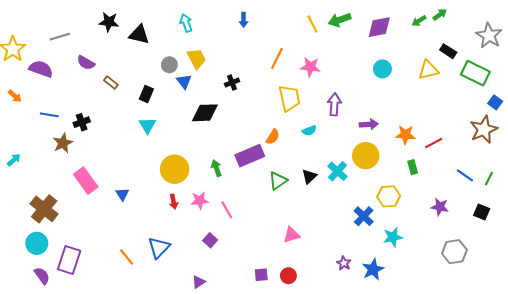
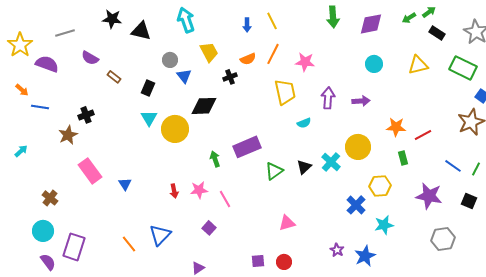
blue arrow: (244, 20) -> (247, 25), moved
green arrow: (340, 20) -> (333, 17), turned -75
cyan arrow: (186, 23) -> (186, 20), size x1.4
yellow line: (312, 24) -> (272, 21), moved
black rectangle: (448, 51) -> (437, 33), moved
yellow trapezoid: (197, 58) -> (209, 52), moved
blue line: (49, 115) -> (40, 107), moved
purple arrow: (369, 124) -> (361, 101), moved
orange semicircle: (273, 137) -> (248, 59), moved, turned 35
yellow circle: (175, 169) -> (175, 129), moved
purple star: (440, 207) -> (429, 196), size x1.5
brown cross: (44, 209) -> (50, 198), size x0.6

